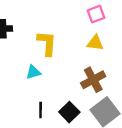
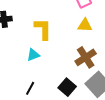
black line: (41, 110) -> (30, 88), moved, turned 32

